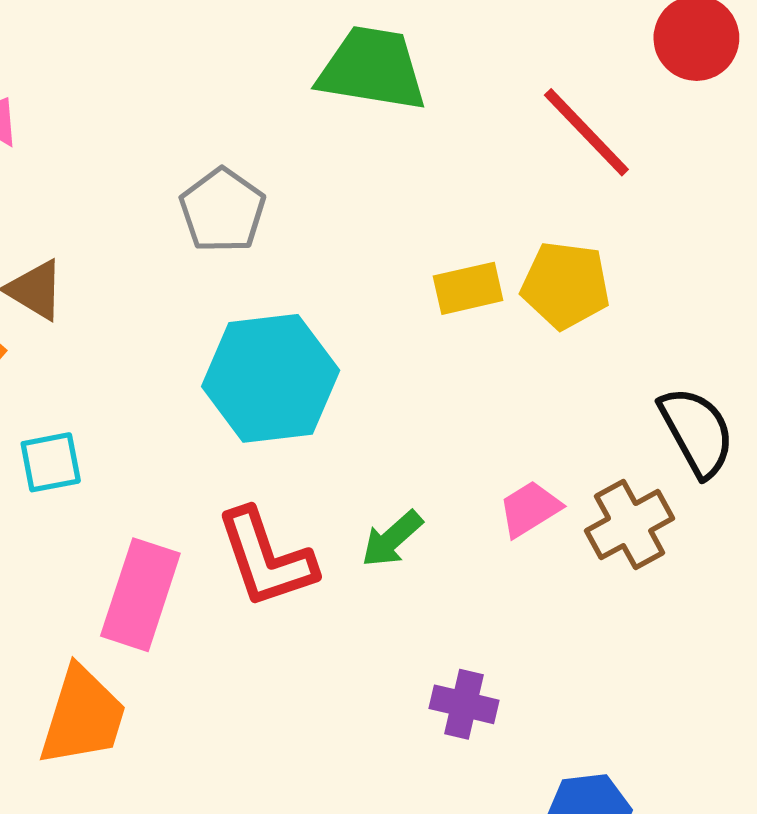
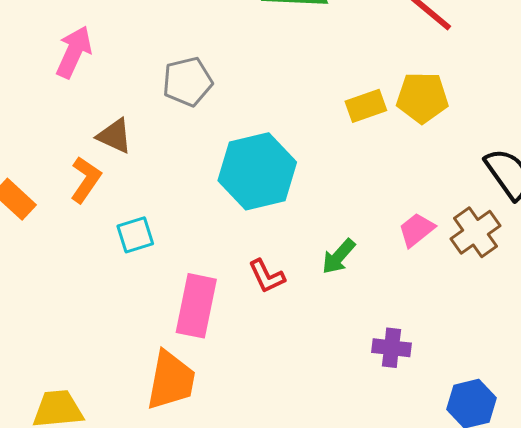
gray pentagon: (223, 210) -> (187, 82), moved, turned 30
red L-shape: (266, 558) -> (267, 276), size x0.6

